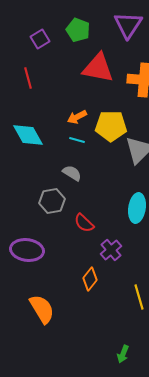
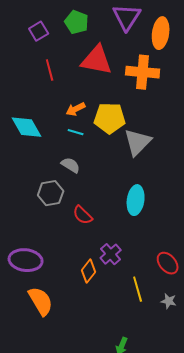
red line: (28, 78) -> (50, 70), moved
purple ellipse: (27, 250) -> (26, 260), moved
purple cross: (111, 250) -> (111, 254), moved

